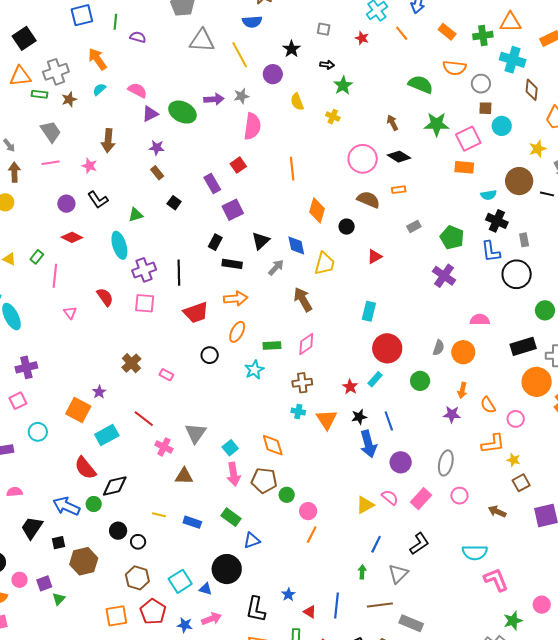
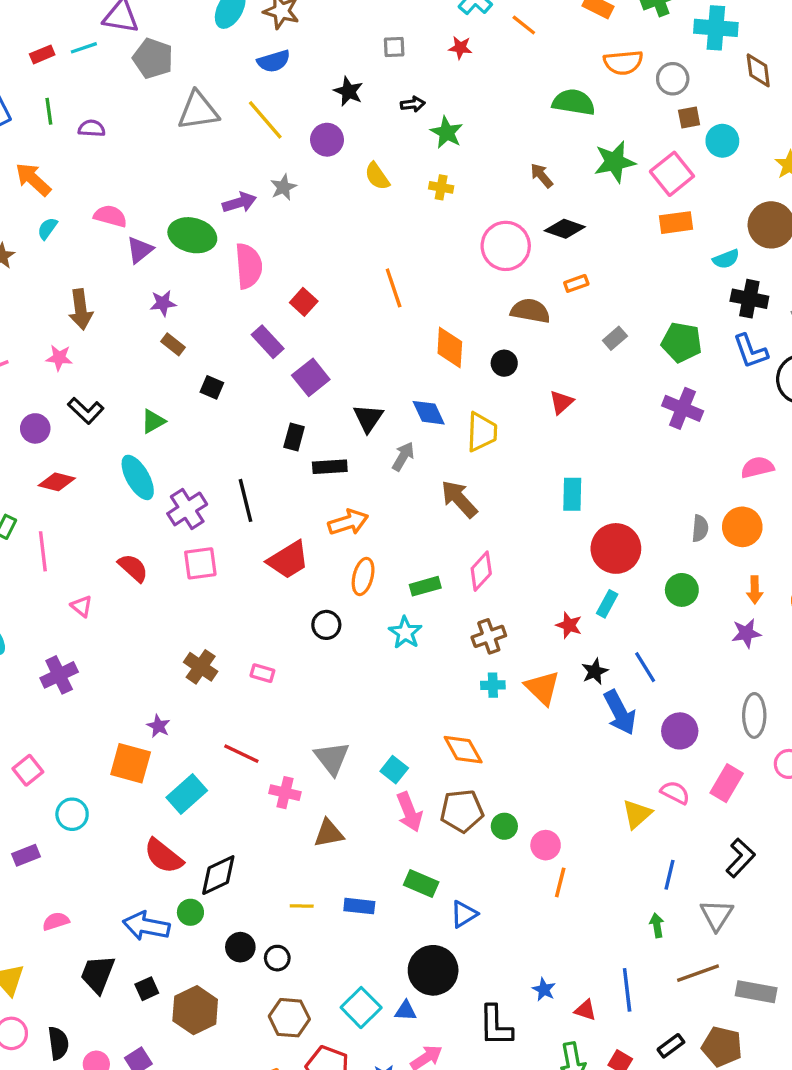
pink semicircle: (252, 126) -> (249, 266), moved
purple cross: (26, 367) -> (59, 675), moved

